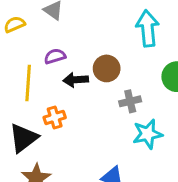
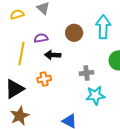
brown circle: (107, 68) -> (74, 33), moved
orange cross: (55, 117) -> (44, 79), moved

